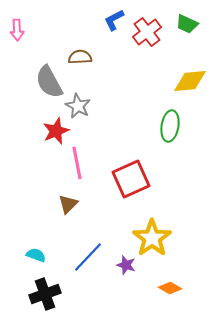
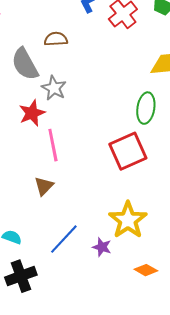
red square: (131, 179) -> (128, 151), moved

